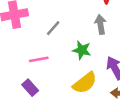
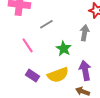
pink line: (39, 59) -> (28, 45), turned 49
purple rectangle: (30, 88) -> (32, 76), moved, turned -32

